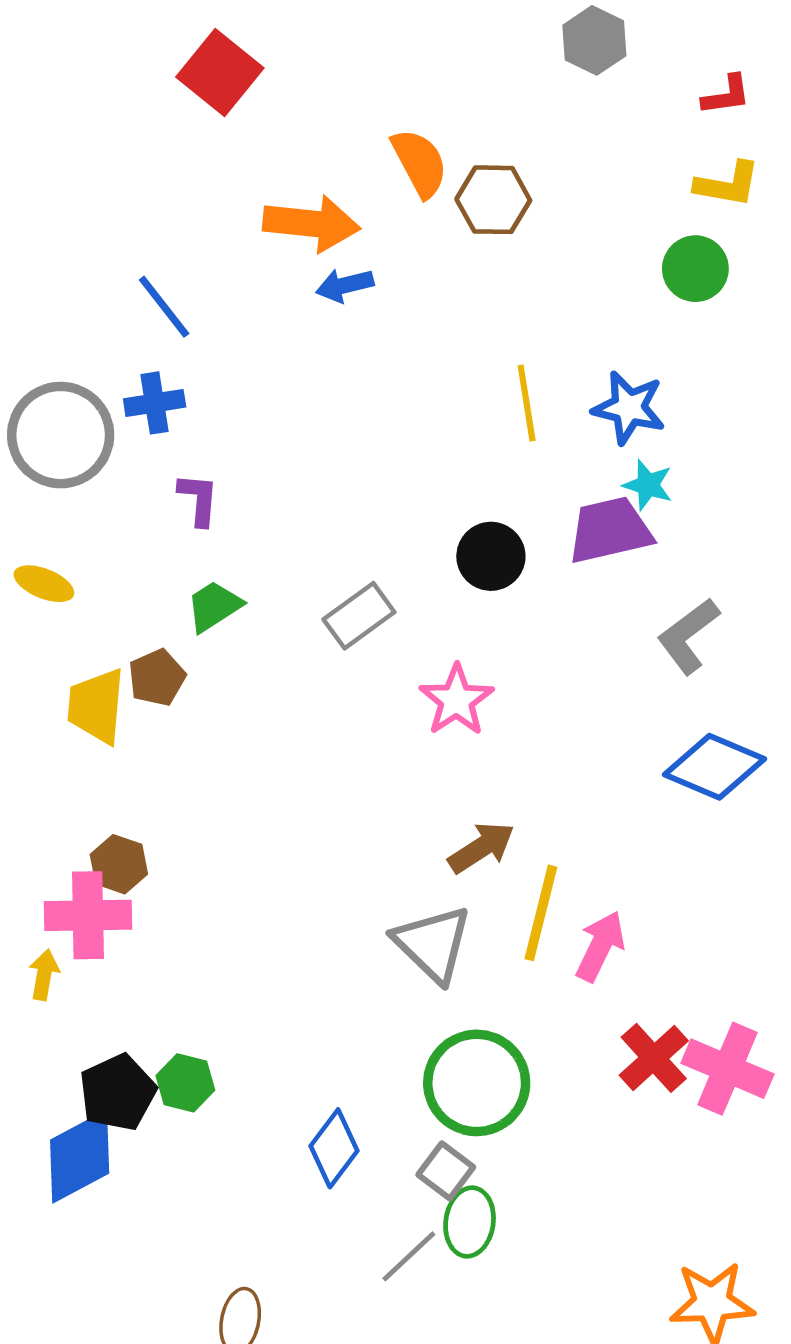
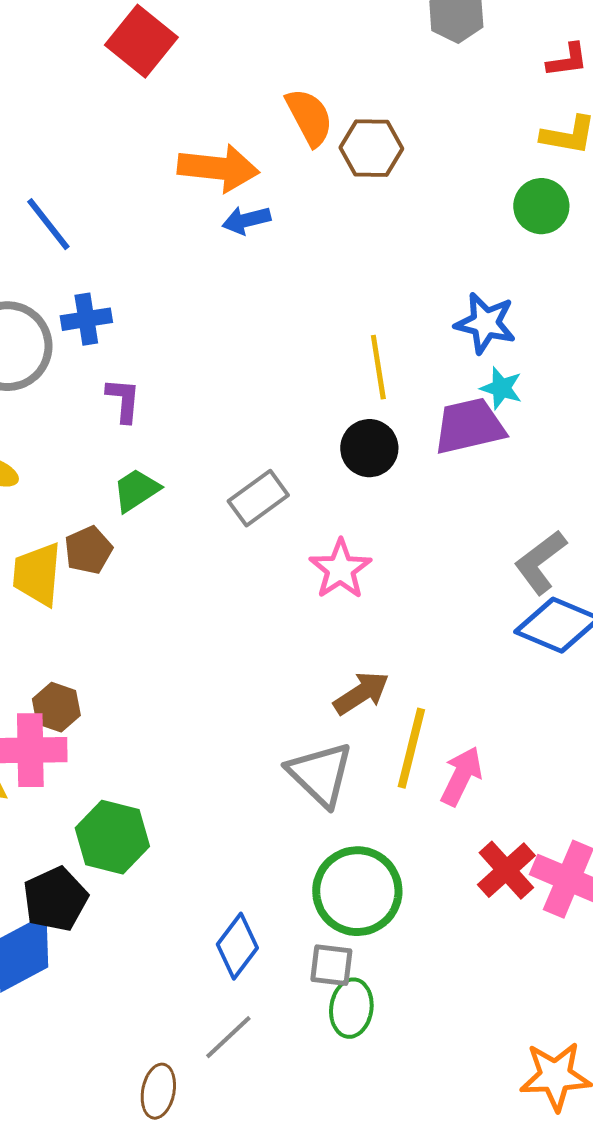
blue line: (164, 307) -> (48, 224), moved
yellow line: (527, 403) -> (378, 367), moved
gray L-shape: (688, 636) -> (540, 562), moved
green hexagon: (185, 1083) -> (112, 837), moved, size x1.5
gray square: (446, 1171) -> (331, 965), turned -30
gray line: (409, 1256) -> (228, 1037), moved

